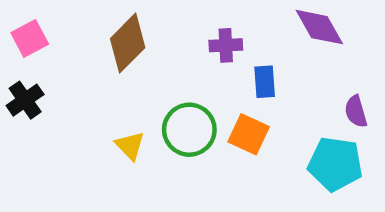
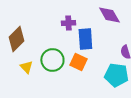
brown diamond: (128, 43) -> (16, 39), moved
blue rectangle: (265, 82) -> (85, 39), size x1.5

